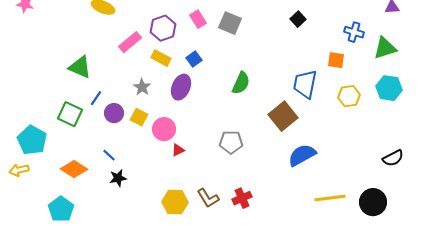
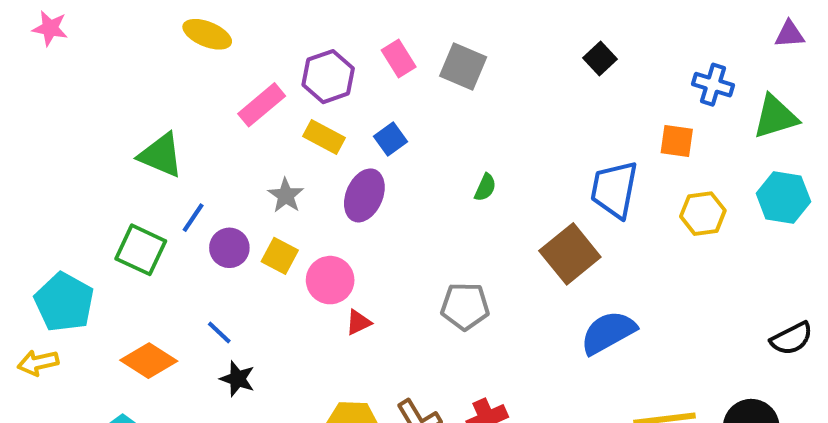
green semicircle: (241, 83) -> (485, 187), size x0.6
black star: (118, 178) -> (237, 379), turned 30

